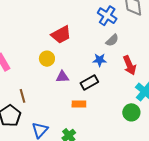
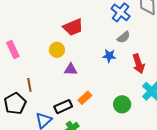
black rectangle: (89, 82) -> (63, 107), moved
orange rectangle: (79, 104) -> (85, 98), turned -48
green circle: (131, 112) -> (122, 104), moved

